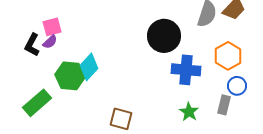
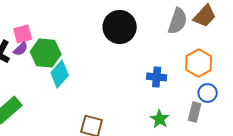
black circle: (164, 36) -> (120, 27), moved
blue cross: (186, 70) -> (157, 77), size x0.7
green hexagon: (70, 76) -> (46, 53), moved

